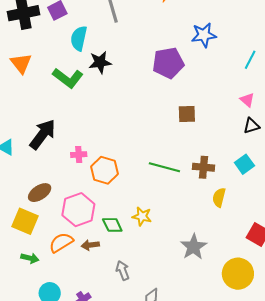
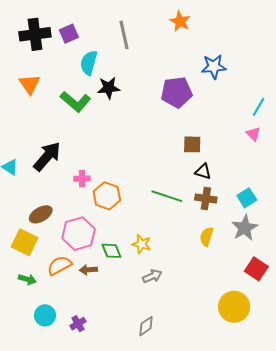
cyan line: (250, 60) -> (258, 107), moved
black triangle: (251, 126) -> (203, 171), moved, turned 30
yellow semicircle: (219, 197) -> (207, 237), moved
gray star: (194, 247) -> (245, 228), moved
gray arrow: (123, 270) -> (152, 276), moved, turned 84

